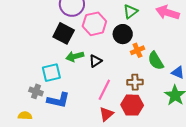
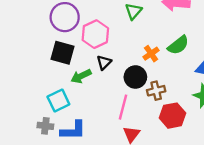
black circle: (123, 34) -> (135, 77), moved
black triangle: (96, 61) -> (104, 62), moved
green semicircle: (156, 61) -> (178, 45), moved, turned -84
red hexagon: (132, 105) -> (173, 116), moved

